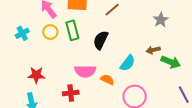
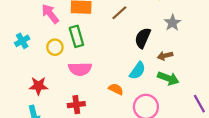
yellow circle: (50, 32) -> (55, 47), moved
black semicircle: (101, 40) -> (143, 38), moved
green arrow: (171, 62) -> (168, 78), moved
pink semicircle: (85, 71) -> (80, 69), moved

